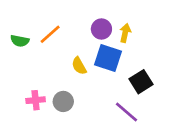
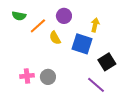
purple circle: (101, 29) -> (64, 16), moved
green semicircle: (20, 41) -> (19, 16), moved
yellow semicircle: (79, 66) -> (55, 38), moved

